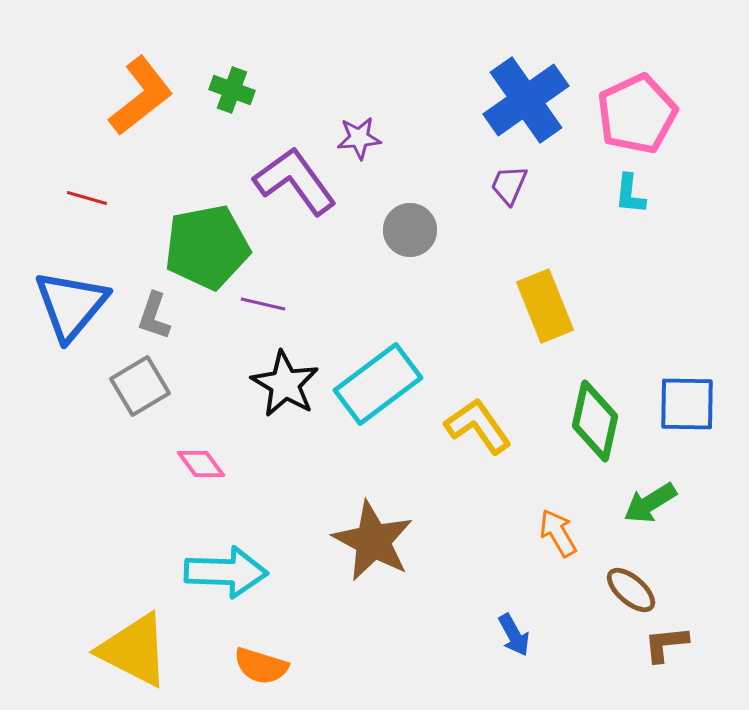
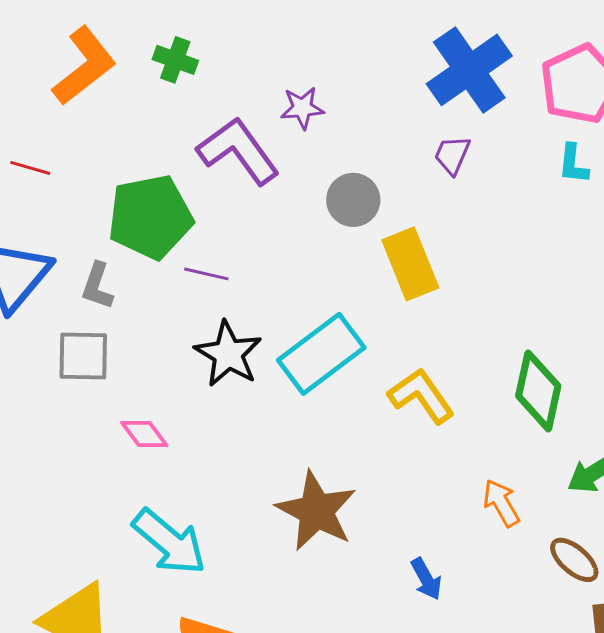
yellow rectangle: (545, 306) -> (410, 264), moved
gray square: (140, 386) -> (83, 356), turned 32
cyan arrow: (226, 572) -> (169, 542), turned 38
blue arrow: (514, 635) -> (426, 579), moved

